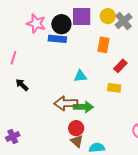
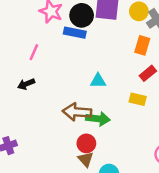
orange rectangle: (104, 45) -> (142, 45), moved
pink line: (13, 58) -> (34, 52), moved
black arrow: (22, 85) -> (26, 84), turned -72

